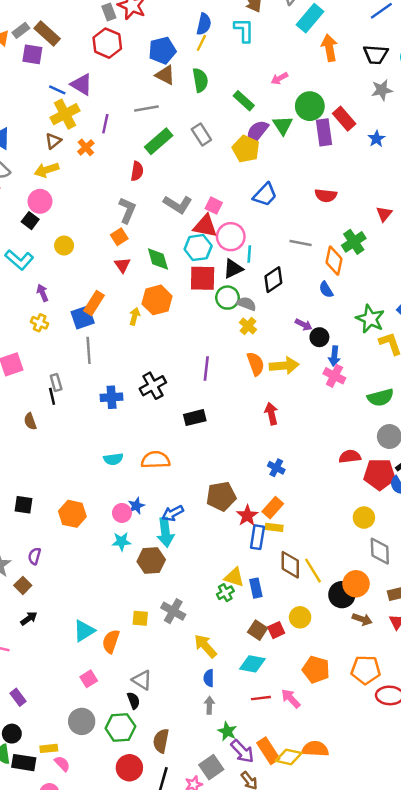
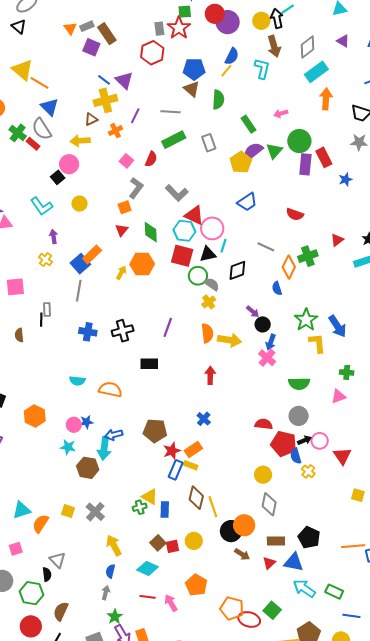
pink square: (214, 206) -> (126, 161), moved
blue square: (83, 317) -> (80, 264), turned -36
orange pentagon: (366, 670) -> (232, 608), moved

